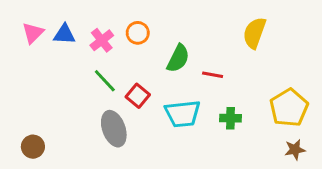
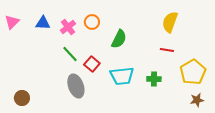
pink triangle: (33, 33) -> (12, 22), moved
red line: (213, 75) -> (167, 50), moved

